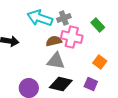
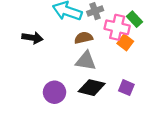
pink cross: (72, 37) -> (117, 27), moved
orange square: (100, 62) -> (125, 42), moved

